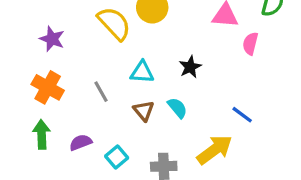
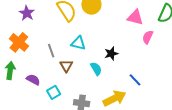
black star: (190, 67) -> (111, 54), moved
brown triangle: (144, 111) -> (66, 66), moved
purple semicircle: (81, 142) -> (33, 80), turned 40

